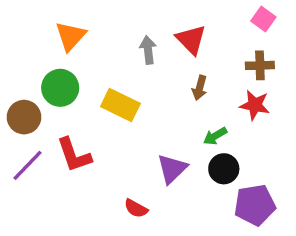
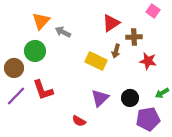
red triangle: (191, 40) -> (111, 23), turned 42
gray arrow: (148, 50) -> (63, 32), moved, turned -56
brown cross: (260, 65) -> (134, 37), moved
yellow rectangle: (120, 105) -> (96, 61), moved
green arrow: (215, 136) -> (162, 93), moved

